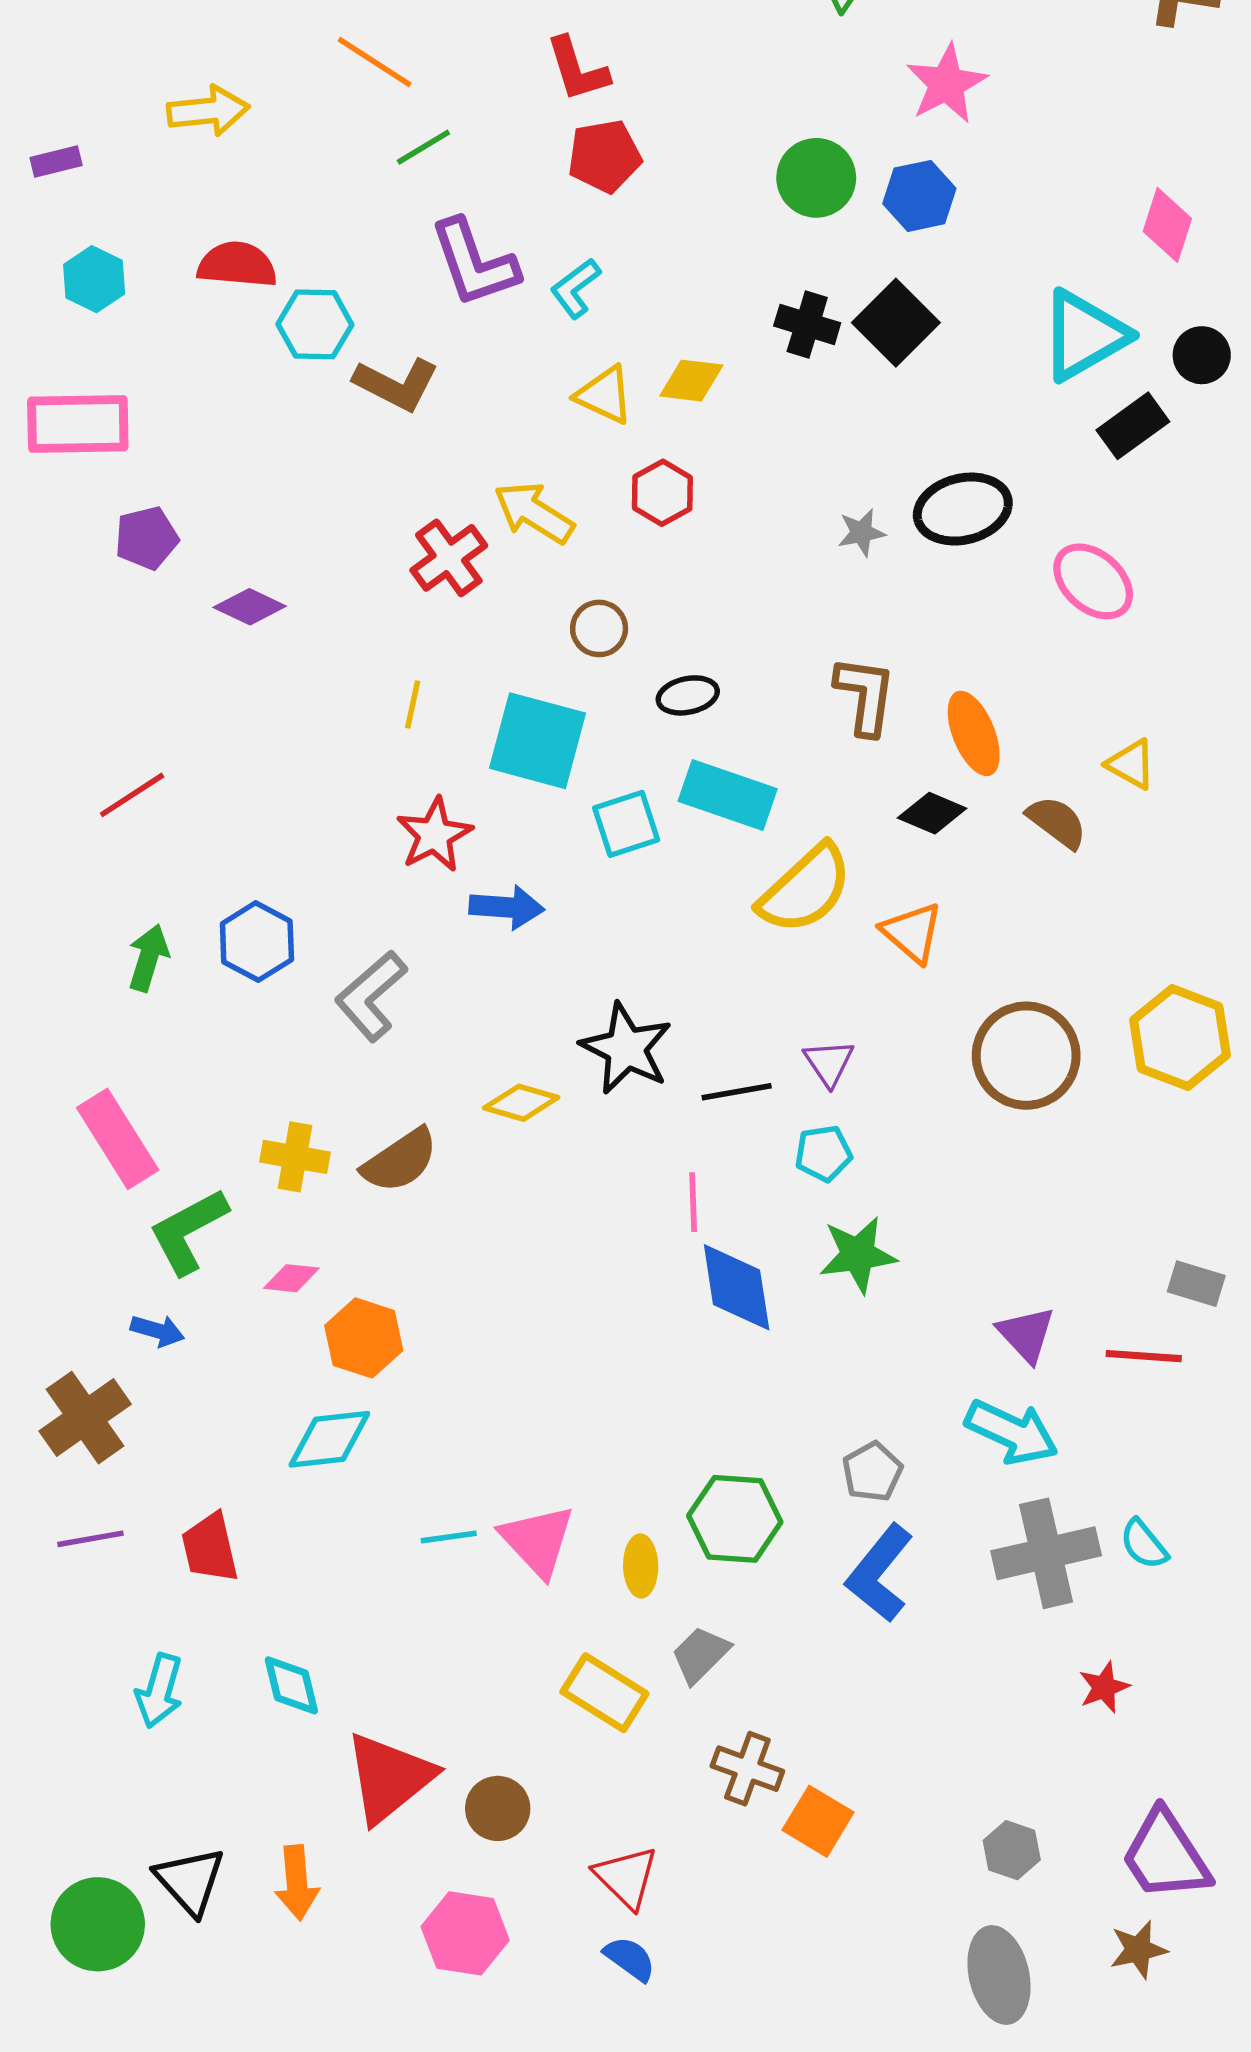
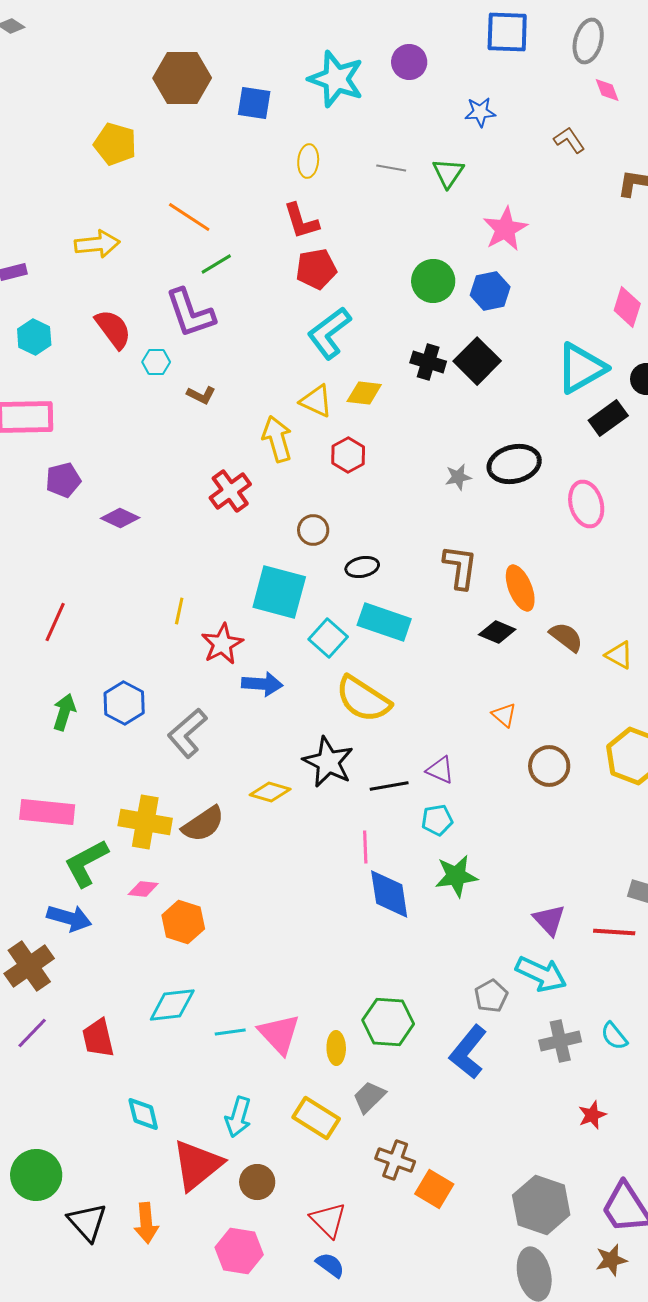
purple L-shape: (474, 263) -> (190, 313), moved
red semicircle: (237, 265) -> (113, 329), turned 48
cyan L-shape: (576, 288) -> (329, 333), moved, size x1.6
cyan hexagon: (315, 324) -> (156, 362), size x0.7
brown L-shape: (396, 384) -> (201, 395), size x0.6
yellow arrow: (534, 513) -> (277, 439), moved, turned 42
pink ellipse: (1093, 581) -> (586, 504), turned 33
yellow line: (413, 704) -> (179, 611), moved
yellow triangle: (1131, 764) -> (619, 655), moved
red line: (132, 795) -> (55, 622), turned -33
cyan square: (626, 824) -> (328, 638), turned -30
yellow semicircle: (805, 889) -> (363, 699), moved, turned 76
orange triangle: (912, 933) -> (504, 715), moved, size x0.7
brown circle: (1026, 1056) -> (549, 766), size x0.7
purple triangle: (829, 1063) -> (440, 770), turned -32
pink rectangle: (118, 1139) -> (47, 812), turned -52
yellow cross: (295, 1157) -> (145, 822), size x1.4
blue arrow: (157, 1331) -> (69, 918), size x1.5
cyan diamond: (329, 1439) -> (172, 1005), moved
gray pentagon: (872, 1472) -> (491, 996), moved
purple line: (90, 1539) -> (32, 1033), turned -36
gray cross: (1046, 1553) -> (560, 1041), size x0.7
cyan arrow: (159, 1691) -> (238, 1117), moved
gray hexagon: (1012, 1850) -> (541, 1205), size x1.8
green circle: (98, 1924) -> (36, 1175), moved

